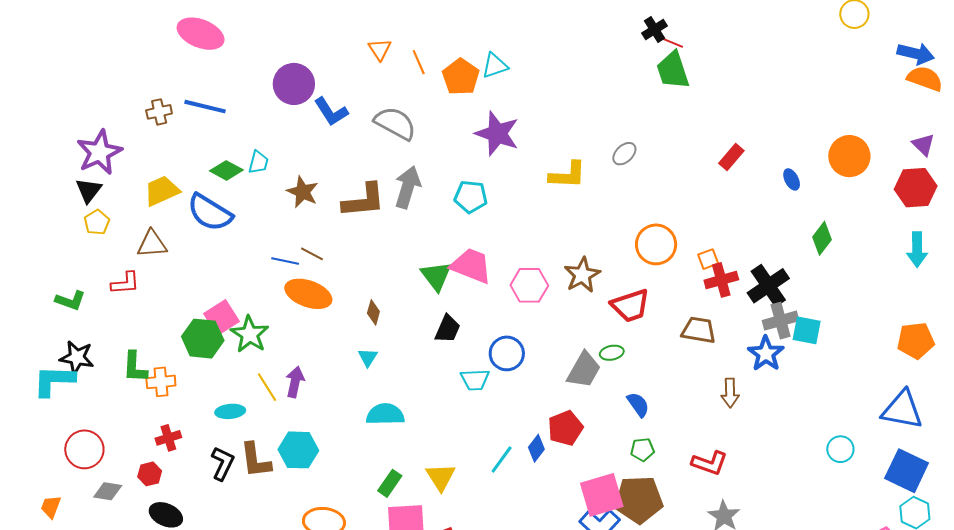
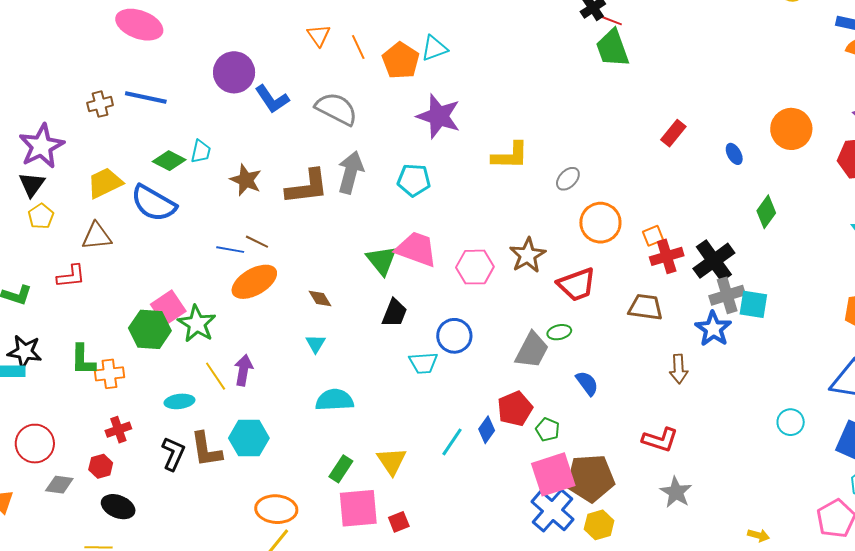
gray ellipse: (624, 154) -> (568, 179), moved
orange ellipse: (308, 294) -> (254, 282), turned -48
brown diamond: (373, 312) -> (320, 298), turned -45
green pentagon: (642, 450) -> (548, 430), moved, turned 30

